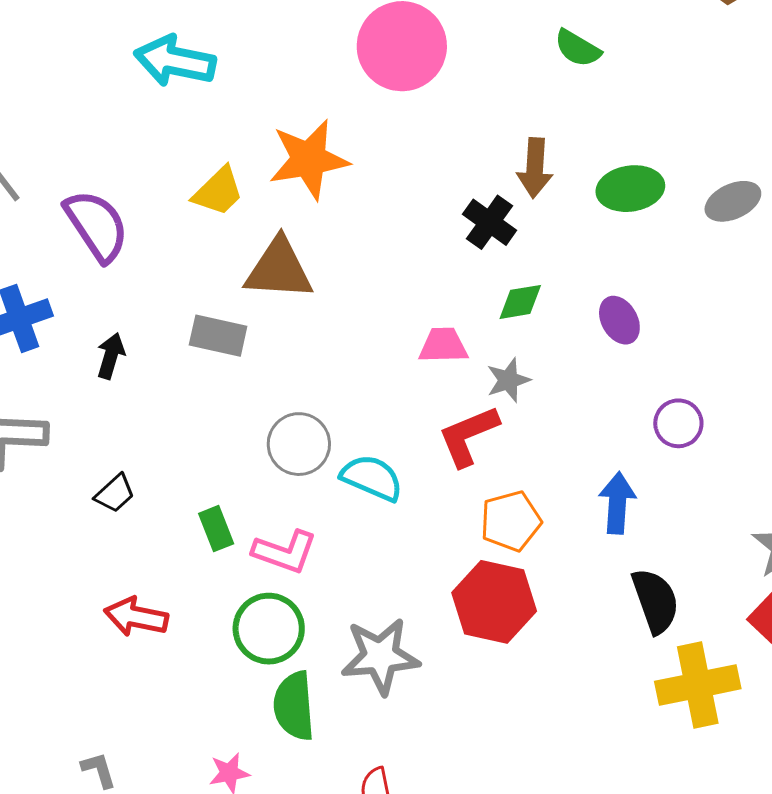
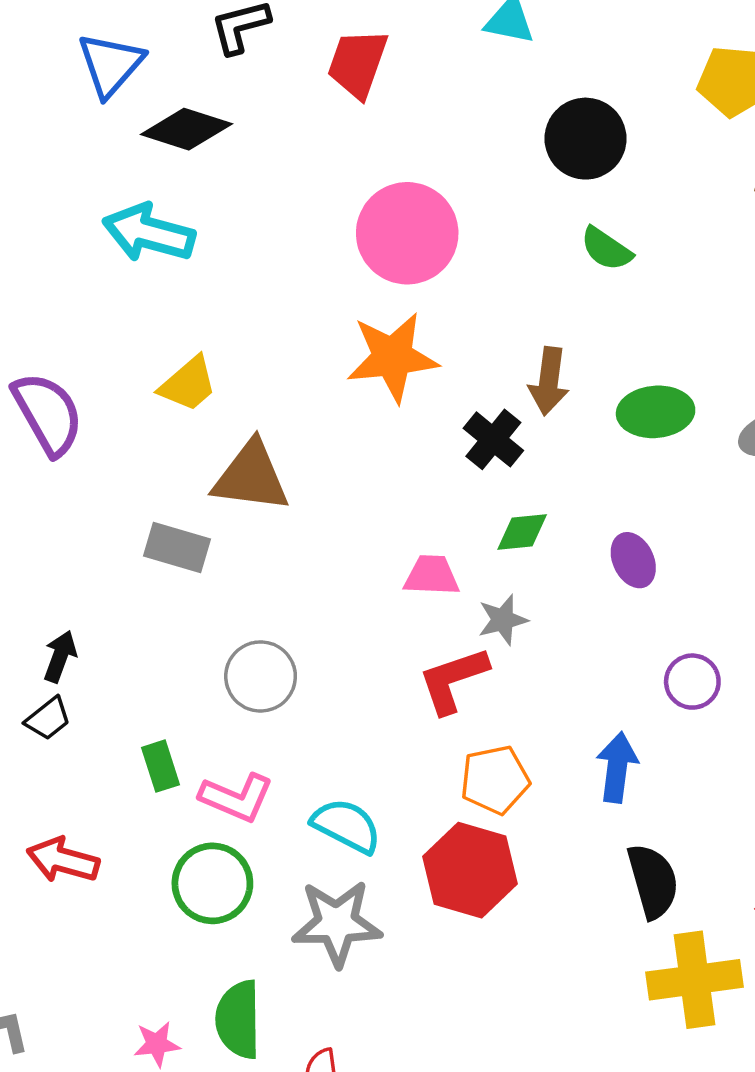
orange star: (309, 159) -> (392, 357), moved
black arrow: (111, 356) -> (60, 656), moved
cyan semicircle: (372, 478) -> (346, 826), moved
green semicircle: (294, 706) -> (238, 1019), moved

